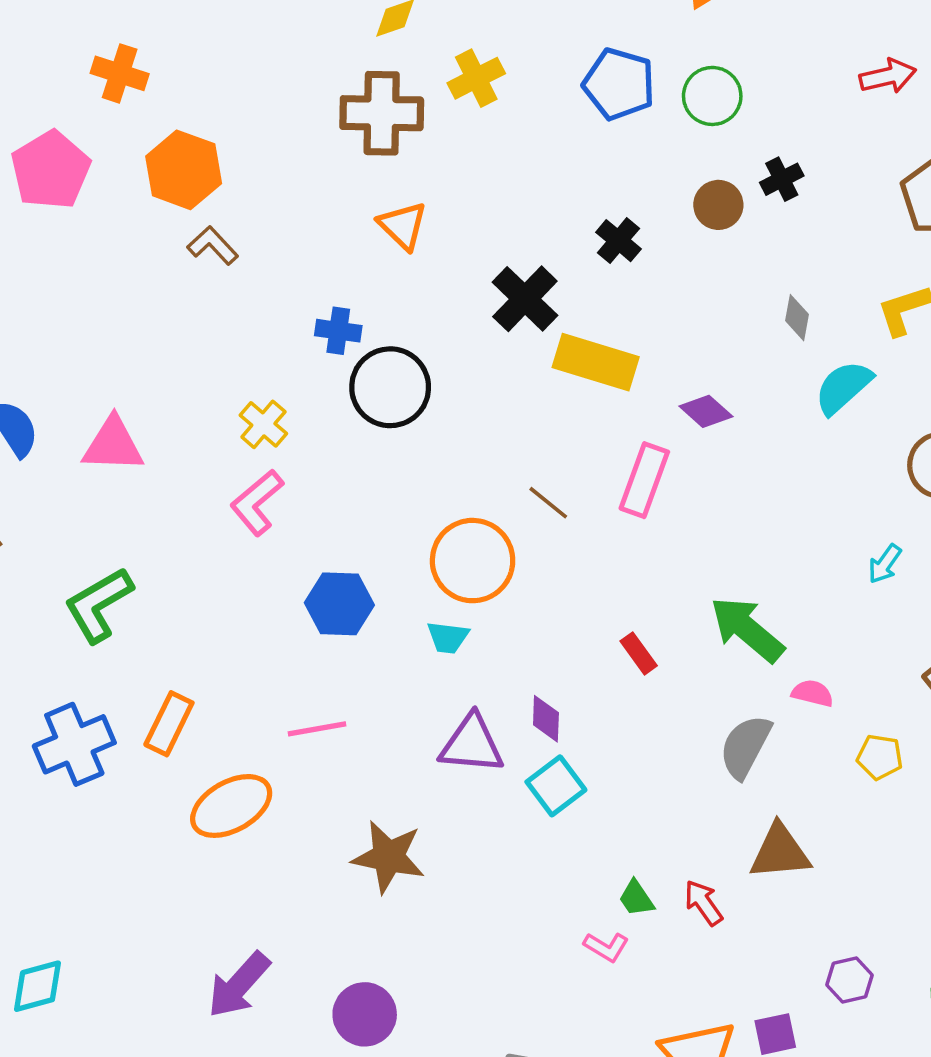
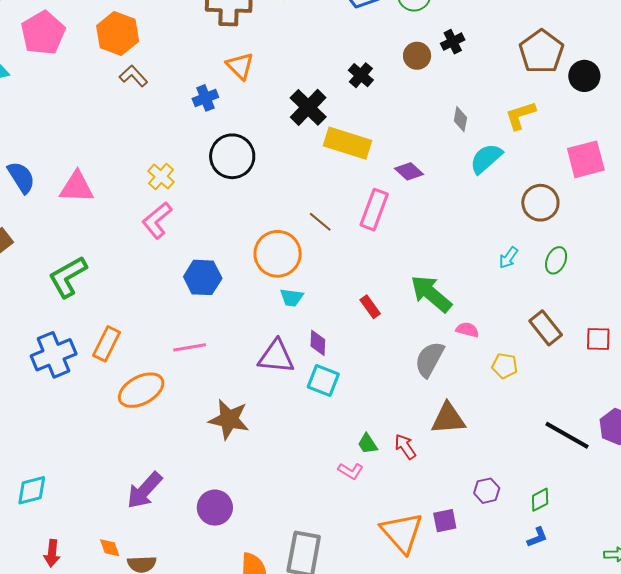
blue cross: (338, 331) -> (205, 98), moved, turned -30
cyan trapezoid: (448, 637) -> (292, 297), moved
cyan square: (556, 786) -> (323, 380), turned -32

